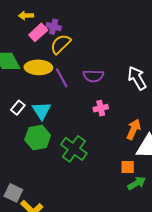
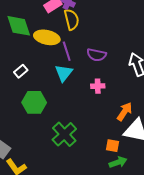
yellow semicircle: (61, 44) -> (72, 19), turned 110
cyan triangle: (42, 111) -> (64, 73), moved
green cross: (74, 149) -> (64, 134), moved

